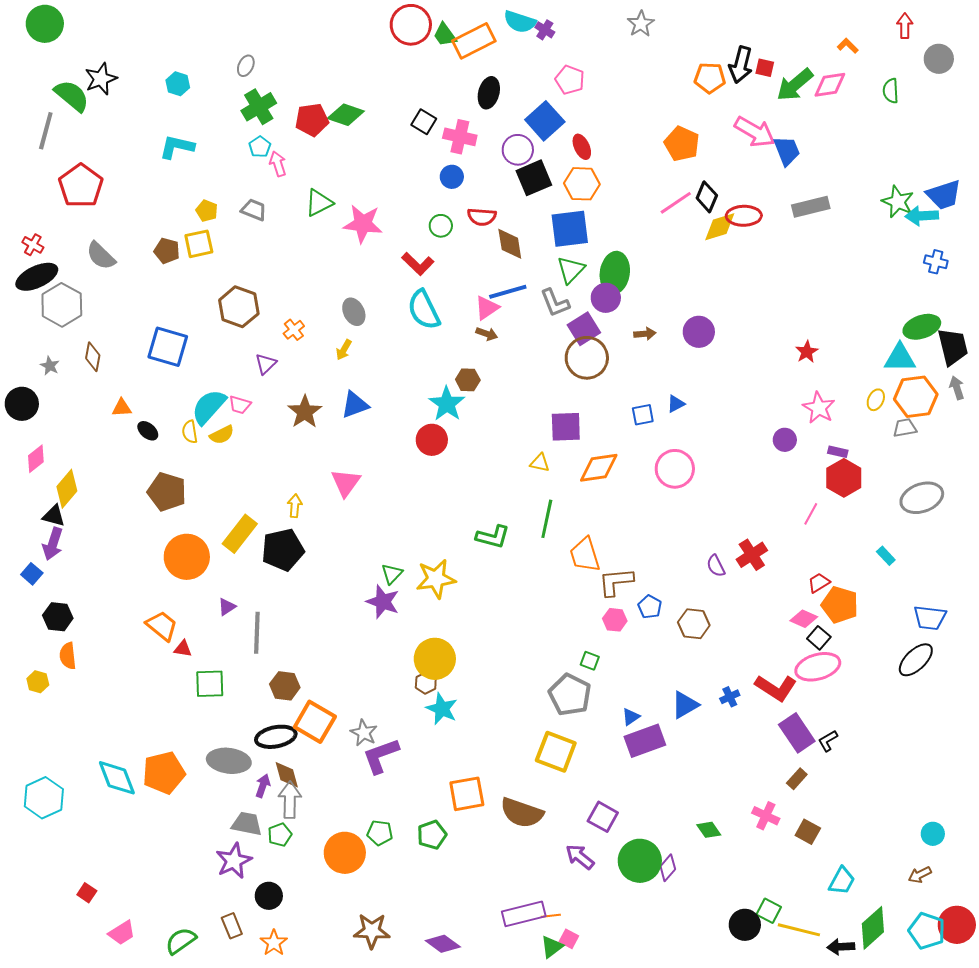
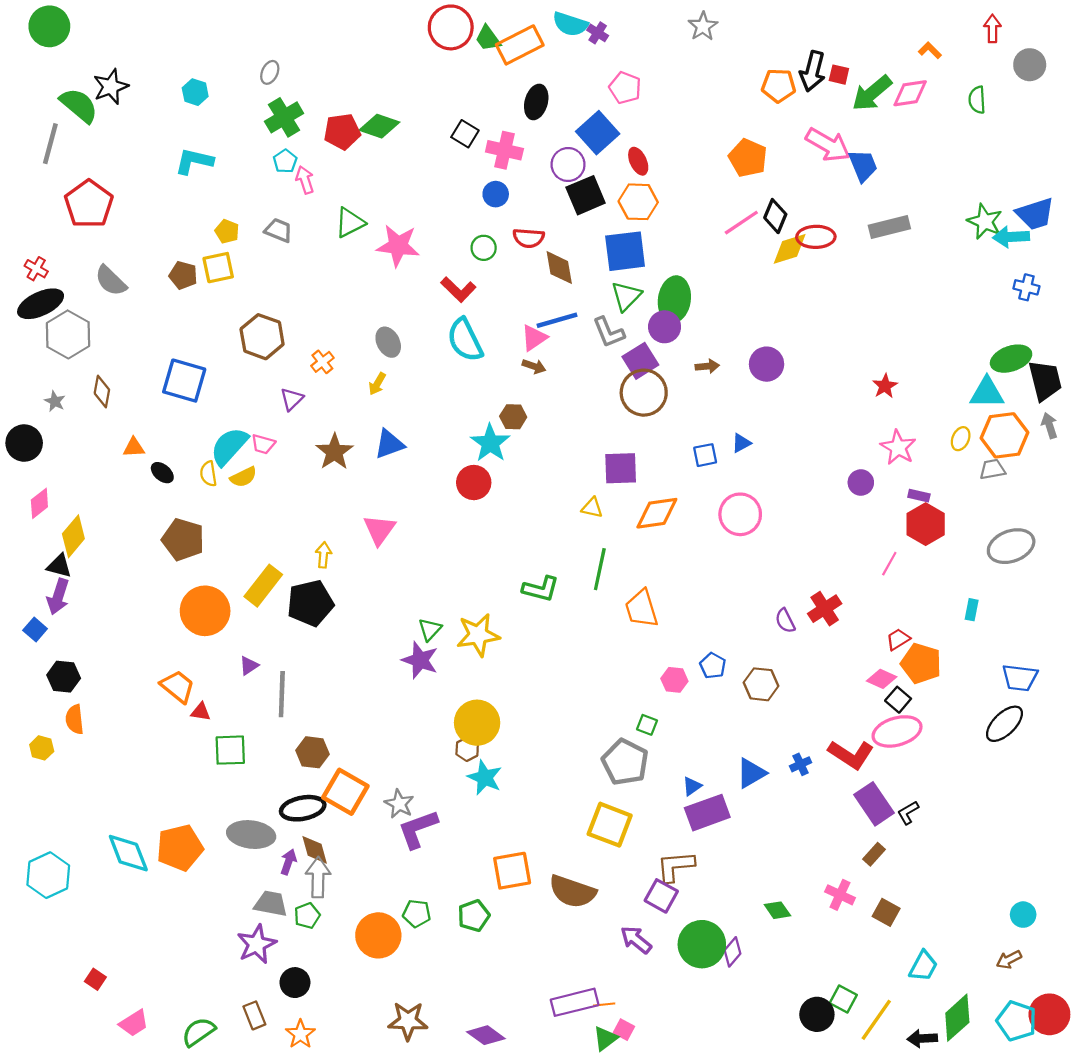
cyan rectangle: (886, 556) -> (972, 610), turned 54
brown L-shape: (616, 582) -> (676, 866), moved
yellow line: (799, 930) -> (876, 1020), turned -69

